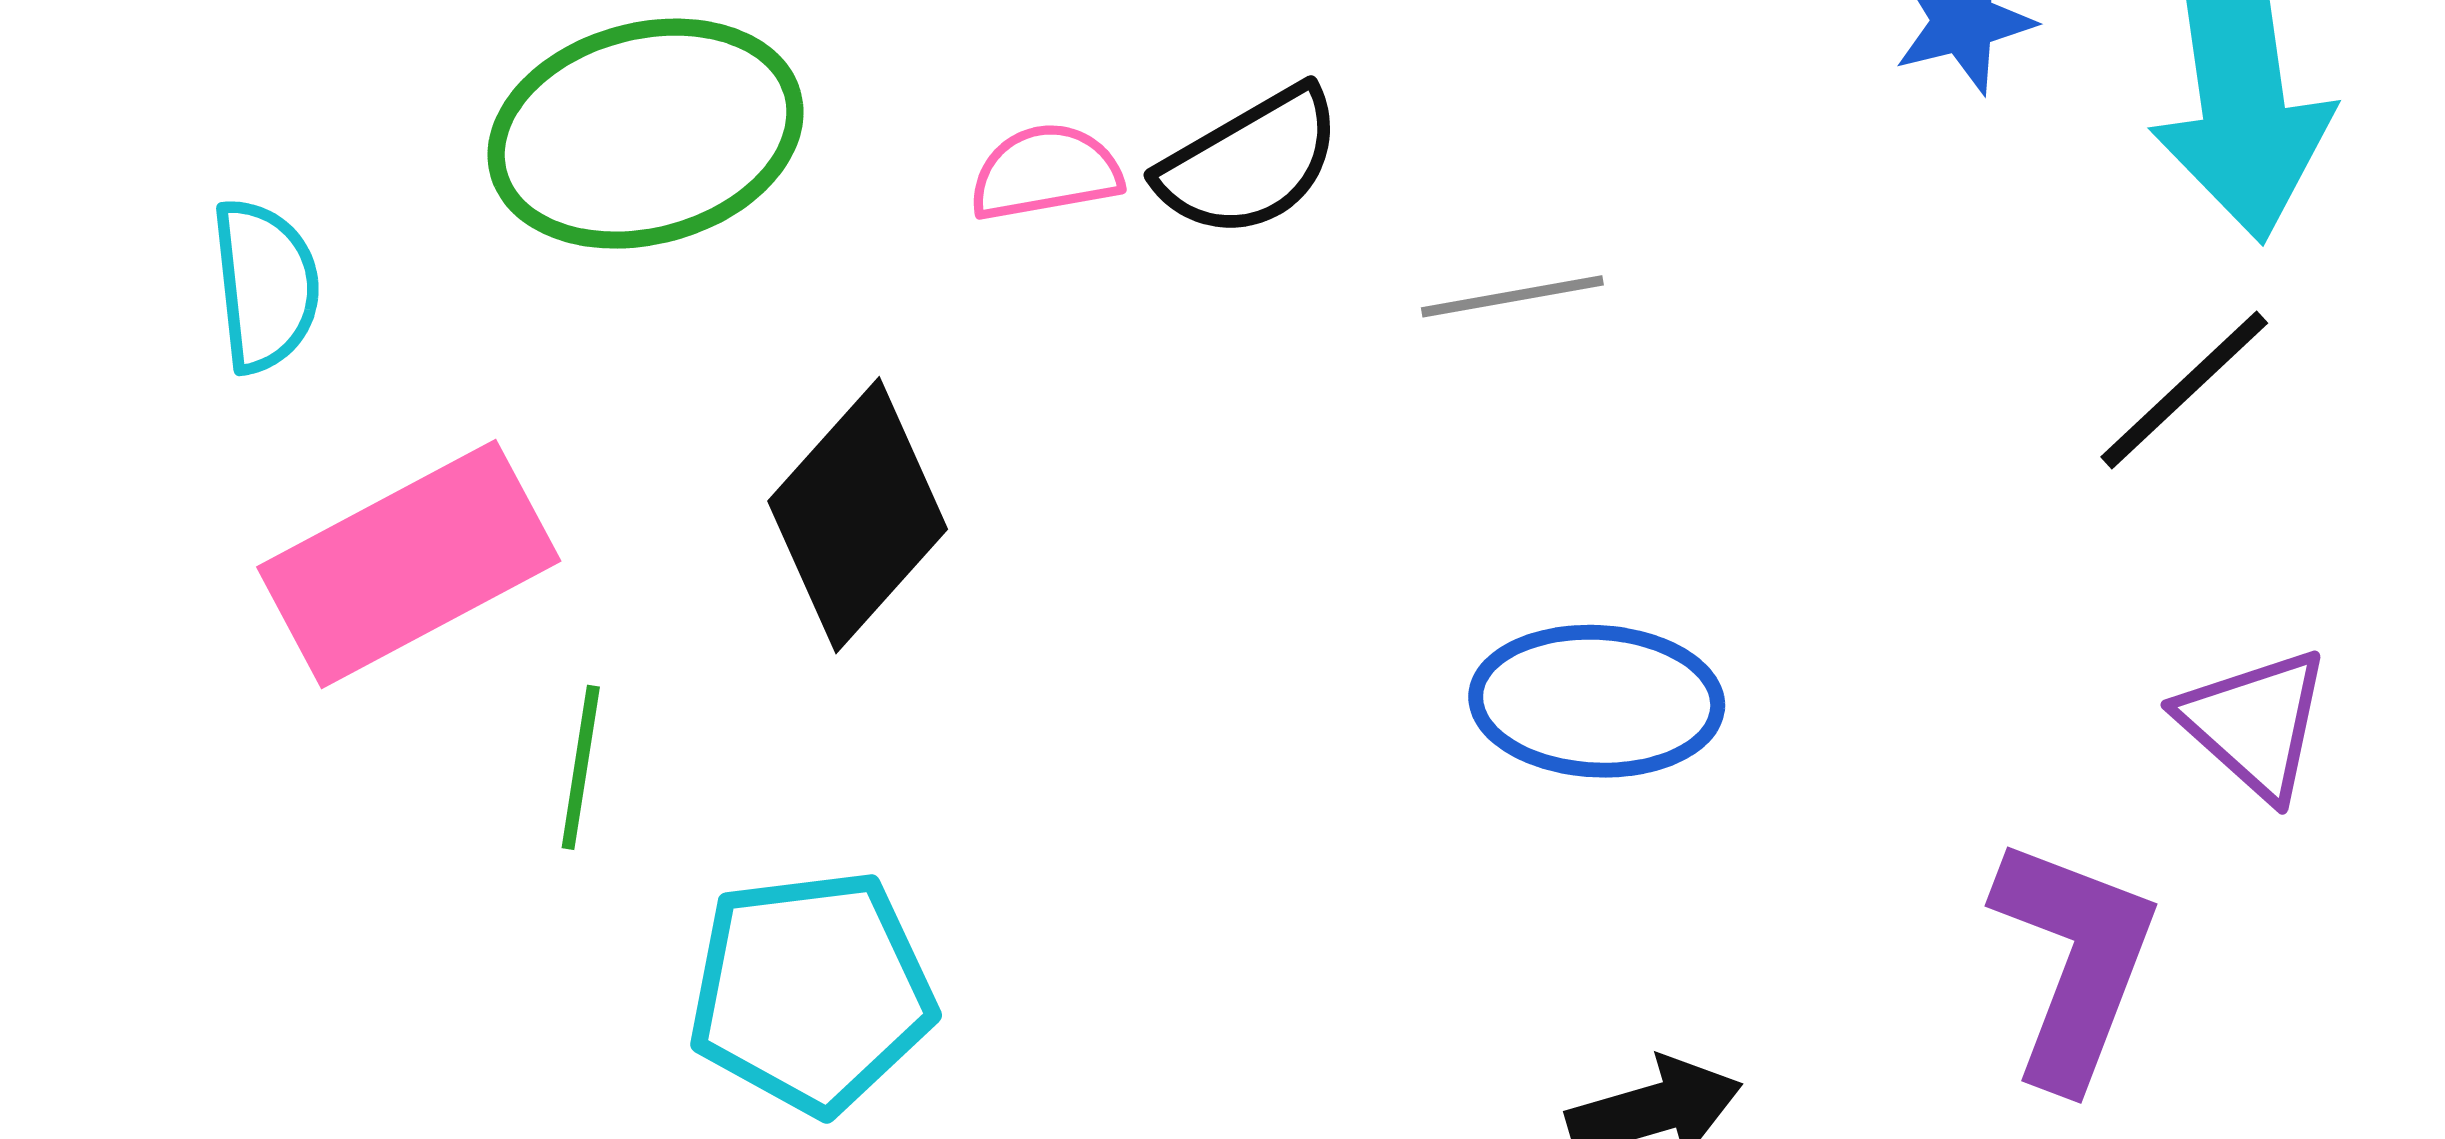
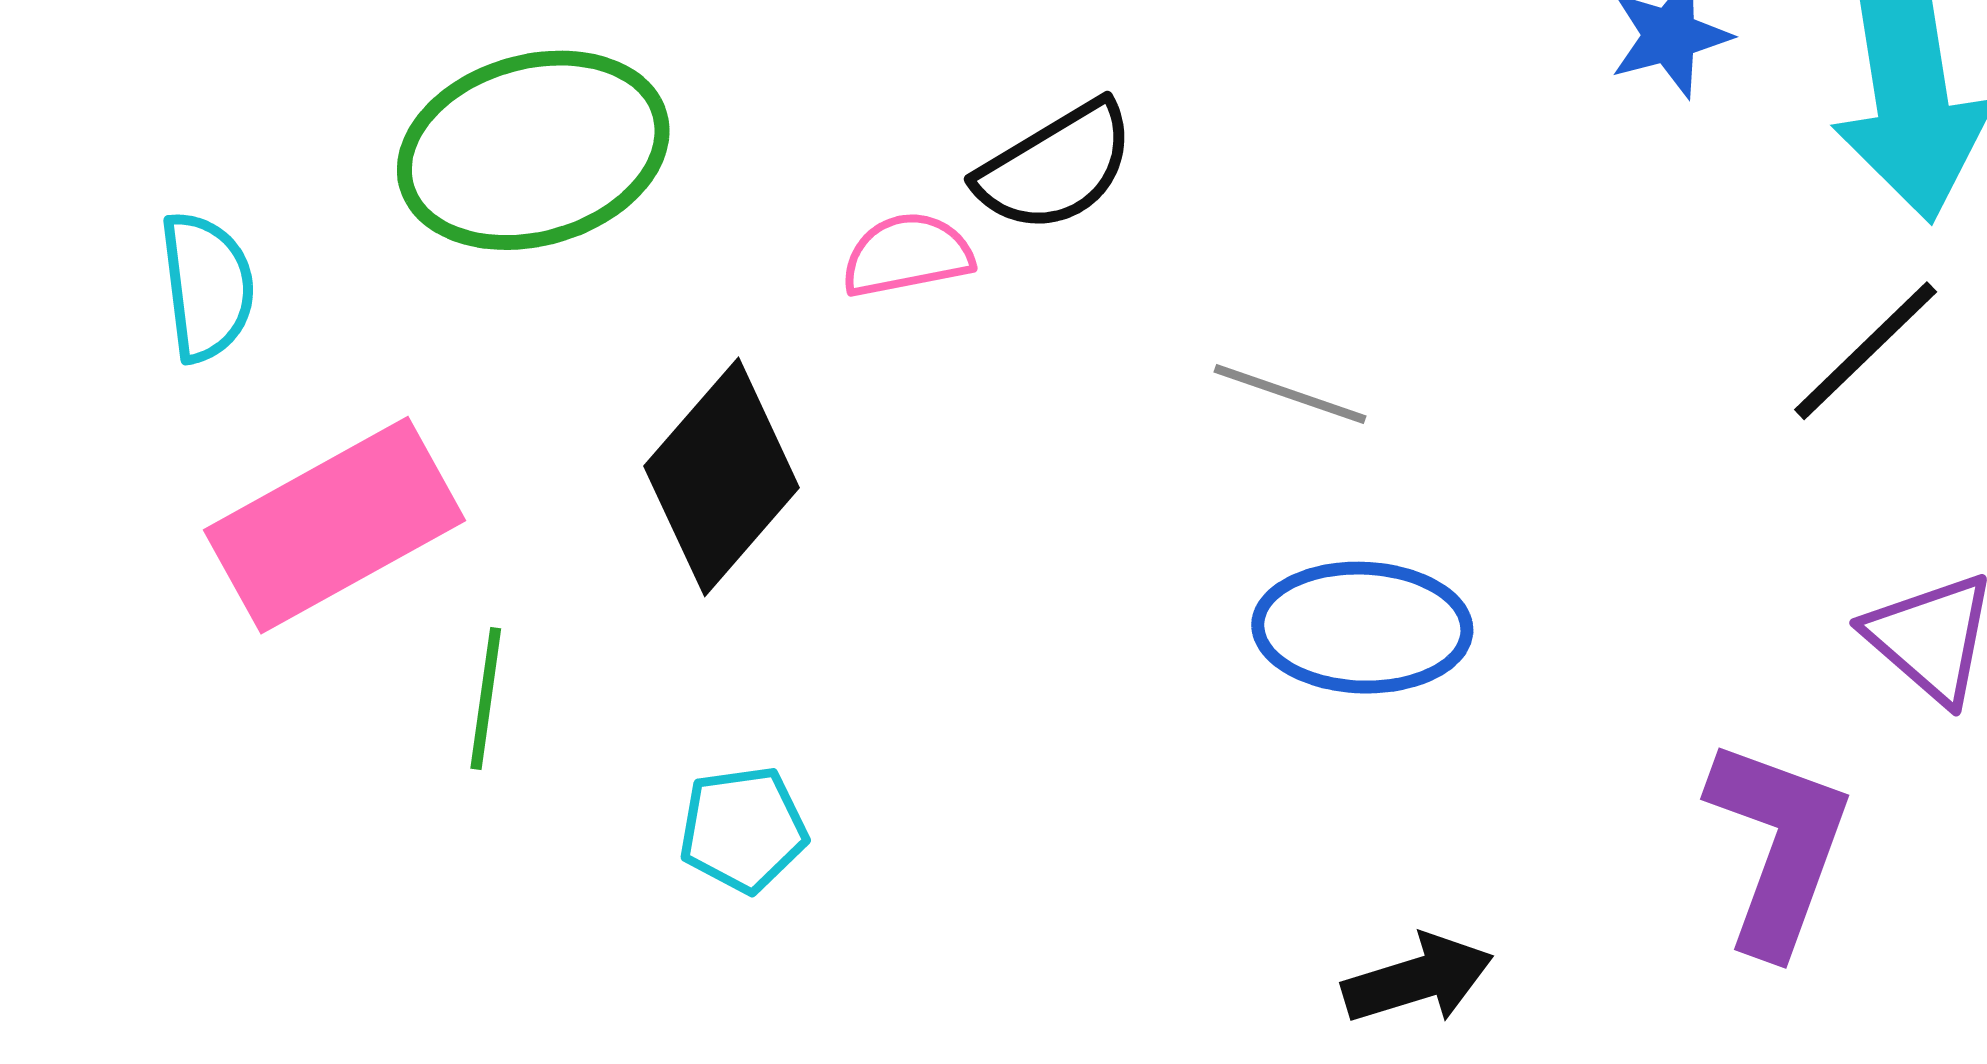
pink semicircle: (1045, 172) -> (907, 255), moved
gray line: (1512, 296) -> (1290, 394), moved, turned 30
cyan pentagon: (811, 992) -> (743, 829), moved, size x0.6

